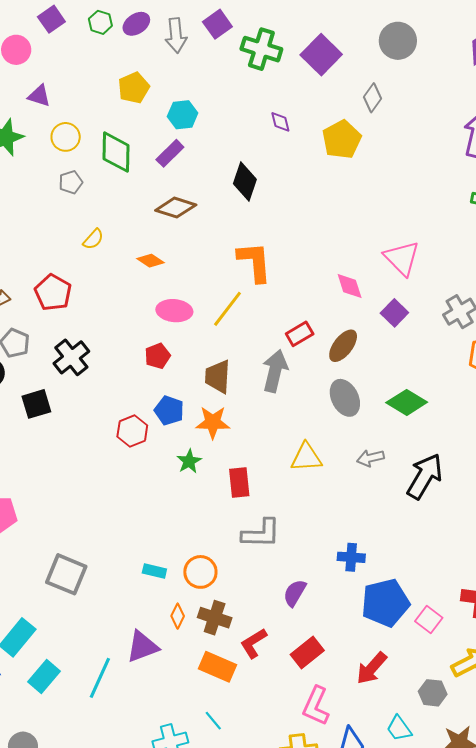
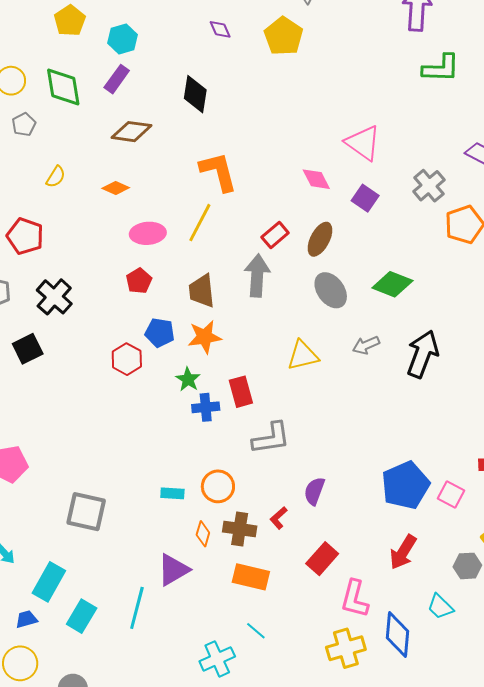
blue cross: (351, 557) -> (206, 407), moved
red L-shape: (254, 643) -> (279, 518), moved, size x0.7
red rectangle: (307, 653) -> (322, 559), moved

